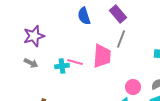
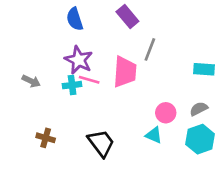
purple rectangle: (118, 14) -> (127, 16), moved
blue semicircle: (84, 16) -> (75, 19), moved
purple star: (34, 36) -> (79, 60), moved, turned -30

